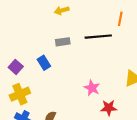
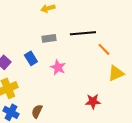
orange line: (120, 19) -> (104, 49), moved, turned -56
pink star: (92, 88) -> (58, 67), moved

